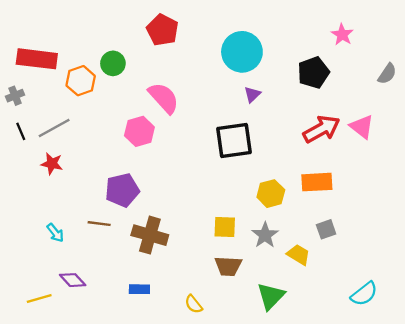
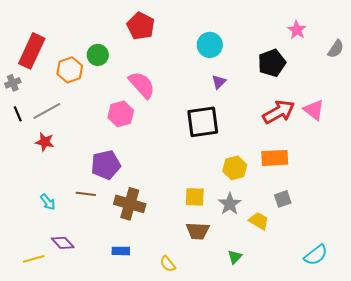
cyan circle: (242, 52) -> (210, 45), size x0.7
red rectangle: (37, 59) -> (32, 51), turned -72
gray semicircle: (387, 74) -> (336, 49), moved
green triangle: (271, 296) -> (235, 257), size x0.6

